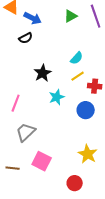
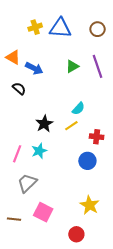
black semicircle: (26, 38) -> (19, 88), moved, turned -112
yellow line: (78, 76) -> (71, 126), moved
cyan star: (57, 97) -> (39, 151), moved

